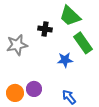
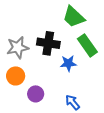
black cross: (45, 29) -> (48, 43), moved, size x1.5
orange circle: (15, 93) -> (16, 76), moved

